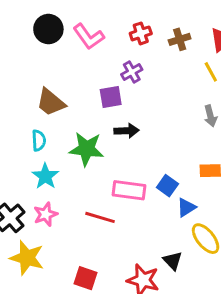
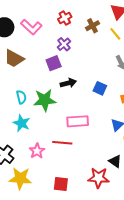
brown cross: (180, 39) -> (92, 26), moved
brown trapezoid: (51, 102) -> (14, 59), moved
cyan semicircle: (39, 140) -> (21, 97), moved
blue square: (167, 186) -> (100, 88), moved
pink star: (46, 214) -> (37, 151), moved

